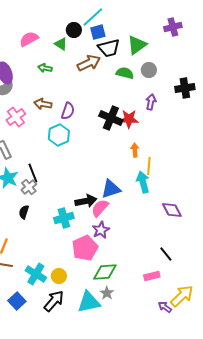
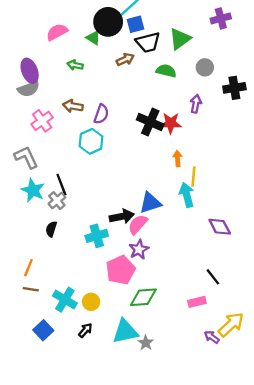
black circle: (74, 30) -> (108, 22), size x1.6
brown arrow: (89, 63) -> (125, 59), size x0.7
gray circle: (149, 70) -> (205, 67), moved
gray star: (107, 293) -> (146, 343), moved
black arrow: (54, 301) -> (85, 330), size x0.6

